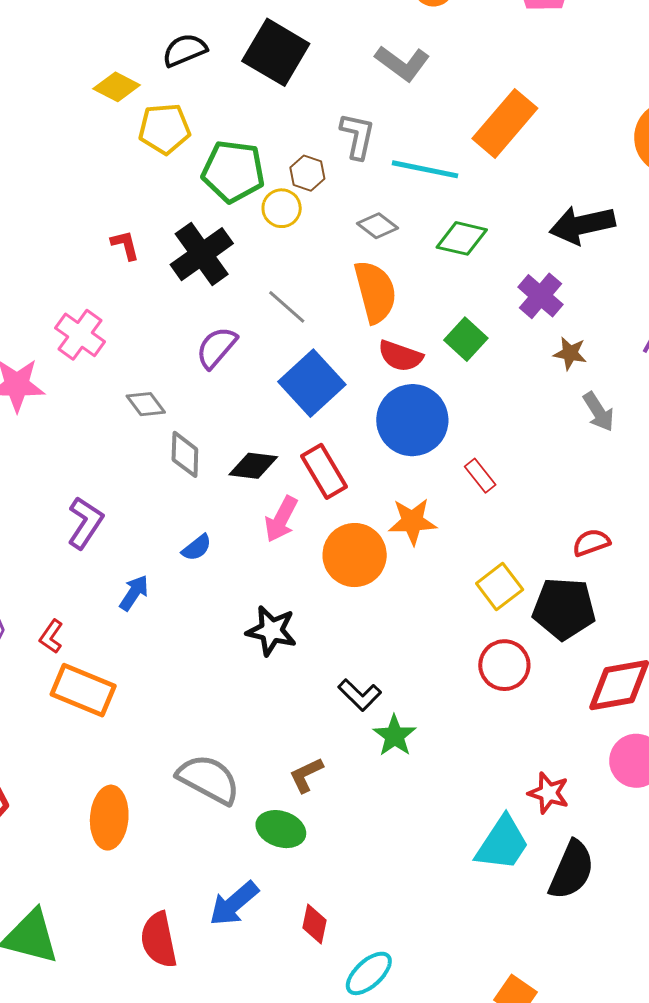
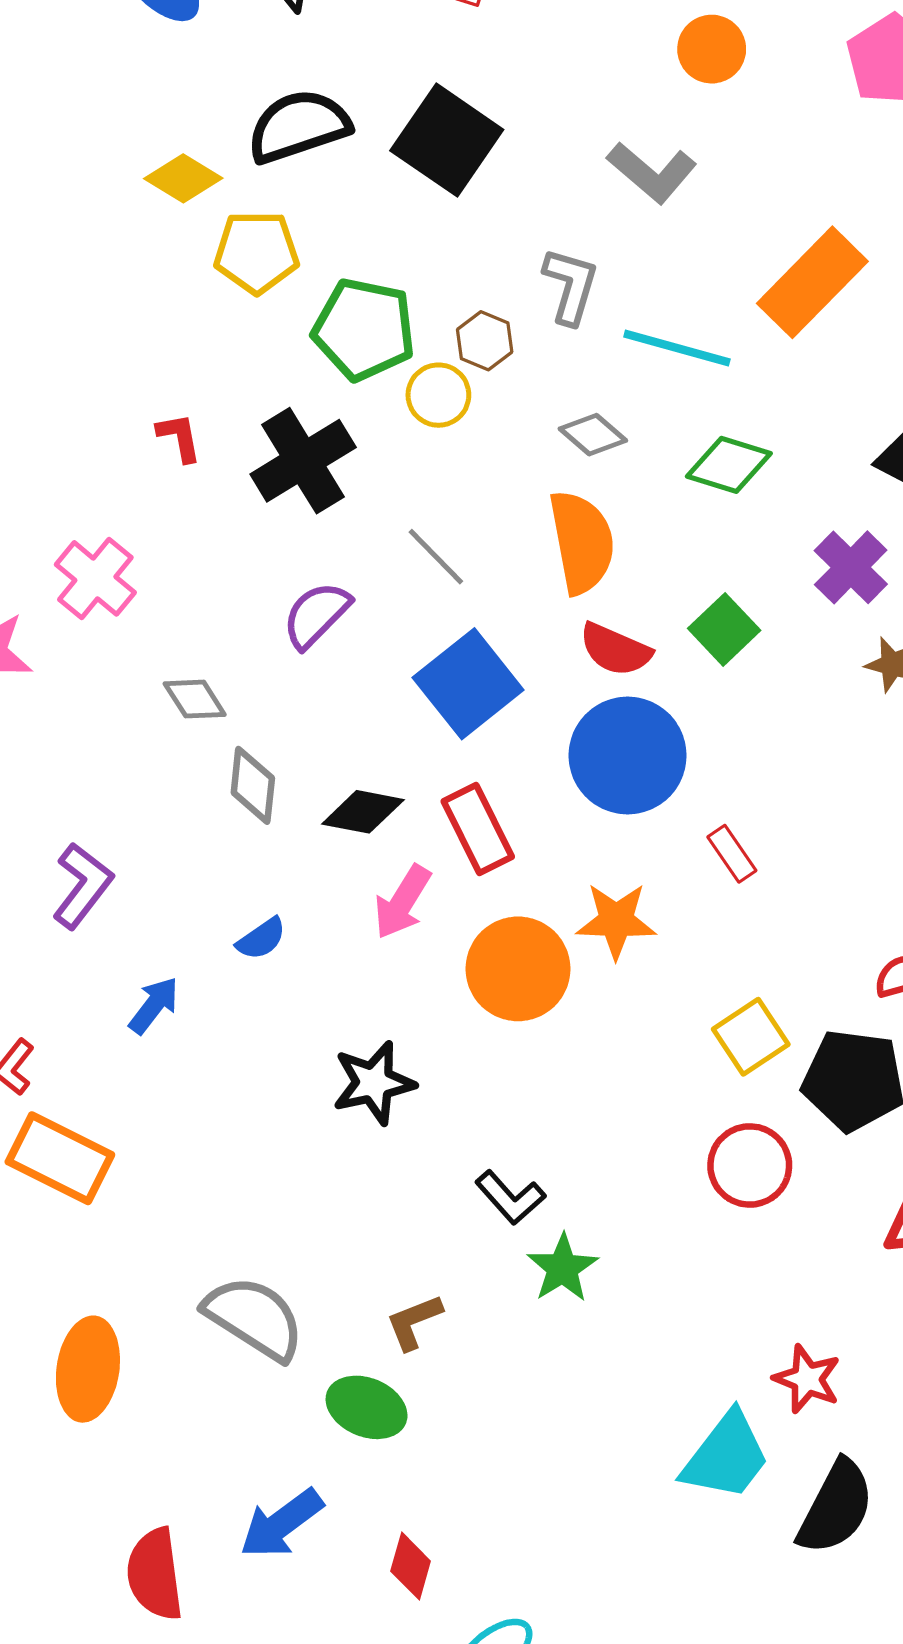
black semicircle: (185, 50) -> (298, 126), size x1.4
black star: (271, 631) -> (374, 1083), turned -30

